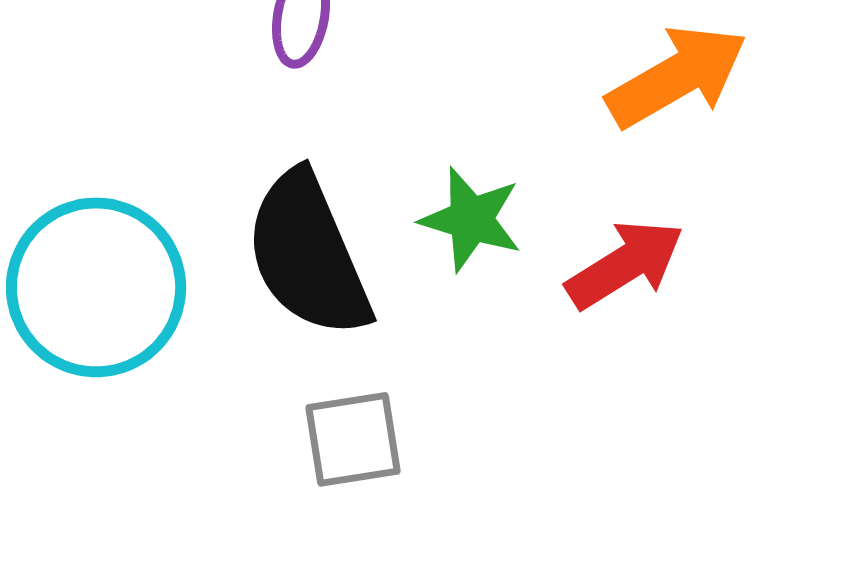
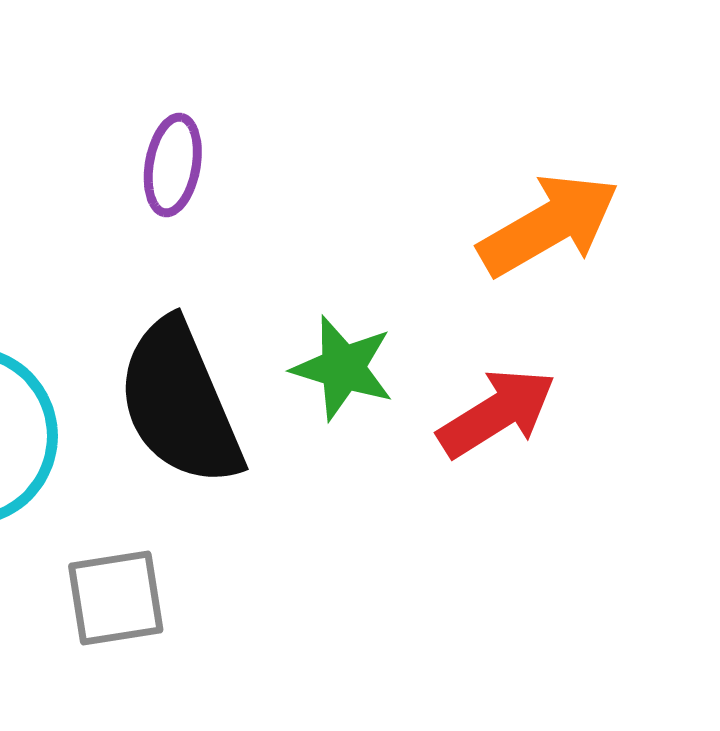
gray square: (353, 439) -> (116, 598), moved

